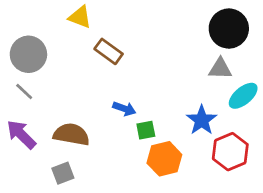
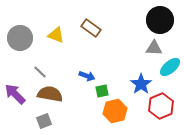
yellow triangle: (80, 17) -> (56, 35), moved
brown rectangle: (109, 51) -> (91, 28), moved
gray line: (24, 91) -> (40, 72), moved

